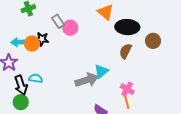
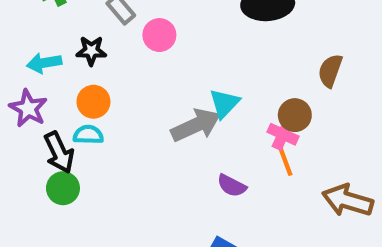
pink circle: (70, 28) -> (159, 35), moved
brown circle: (153, 41) -> (295, 115), moved
orange circle: (32, 44) -> (93, 102), moved
brown semicircle: (125, 51) -> (330, 71), moved

